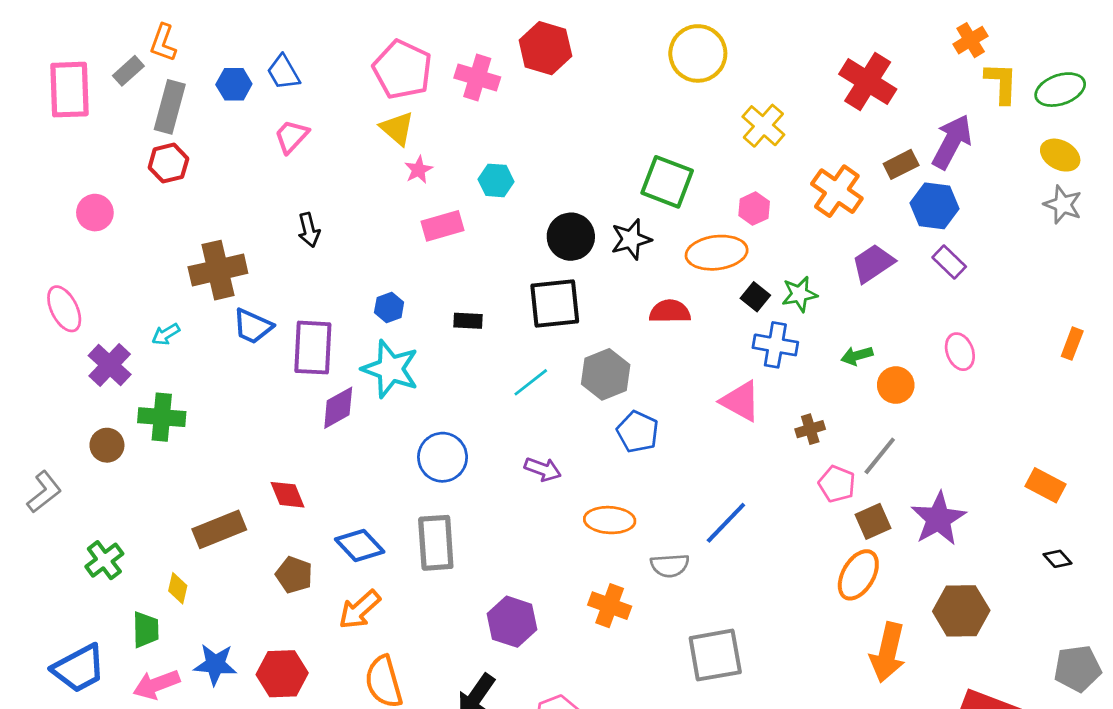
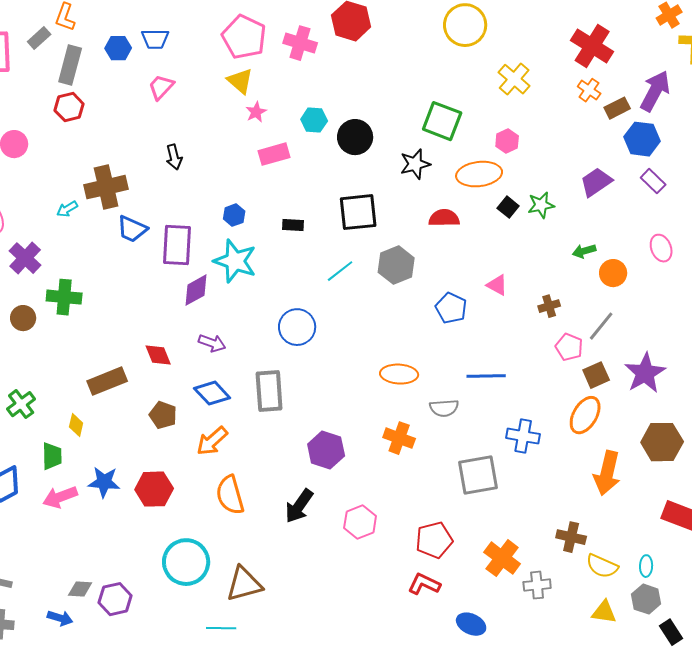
blue trapezoid: (283, 72) -> (155, 39), turned -60
orange cross: (837, 191) -> (589, 90), moved, size x0.6
black circle: (571, 237) -> (355, 137), moved
cyan arrow: (166, 334) -> (67, 209), moved
blue cross: (775, 345) -> (523, 436), moved
pink triangle: (741, 401) -> (497, 285), size x0.7
blue pentagon: (638, 432) -> (451, 308), moved
blue circle: (443, 457) -> (297, 327), moved
purple arrow: (543, 469) -> (212, 343), moved
blue line: (726, 523) -> (486, 376), turned 45

